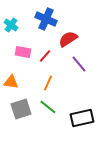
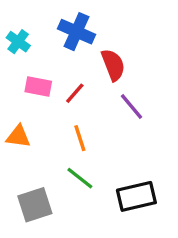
red semicircle: (68, 39) -> (113, 65), turned 102
orange line: (48, 83) -> (80, 138), turned -42
gray square: (21, 109) -> (35, 205), moved

